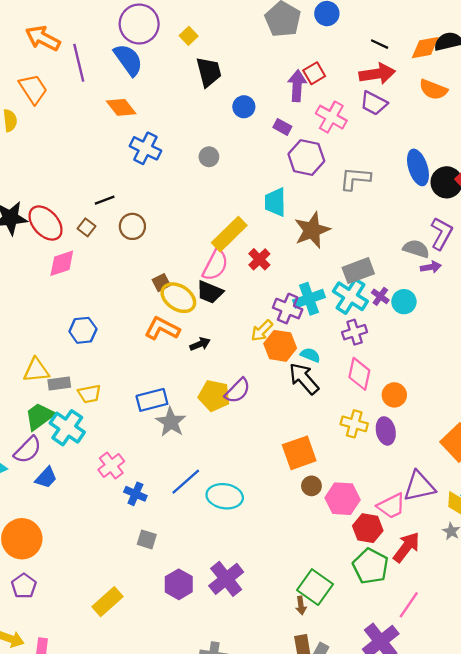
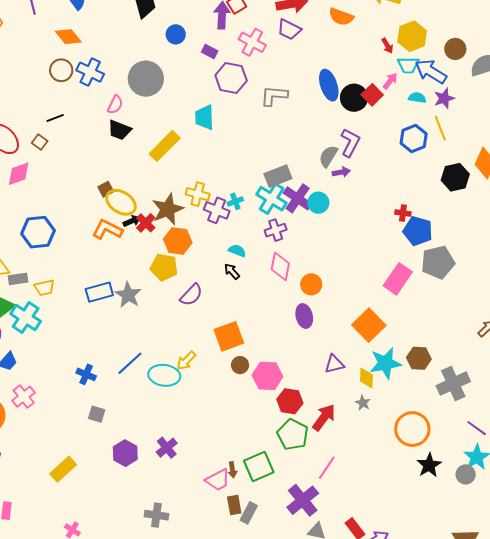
gray circle: (209, 157) -> (146, 79), size x2.0
brown circle: (132, 226) -> (61, 70), moved
brown star: (312, 230) -> (168, 209), moved
gray semicircle: (416, 249) -> (328, 156), turned -75
red cross: (259, 259) -> (146, 223), moved
pink semicircle: (215, 265) -> (115, 105), moved, size x0.7
black trapezoid: (210, 292) -> (120, 130), moved
purple cross: (380, 296) -> (298, 198), size x1.8
cyan cross: (309, 299) -> (235, 201), size x0.6
blue hexagon: (83, 330) -> (38, 232), size x1.4
yellow arrow: (262, 331) -> (186, 361), moved
black arrow: (200, 344) -> (132, 221), moved
orange hexagon: (280, 346) -> (178, 241), moved
black arrow: (304, 379) -> (232, 271), size x0.6
purple semicircle: (238, 391) -> (191, 295), moved
yellow pentagon: (214, 396) -> (164, 267), moved
gray star: (171, 422) -> (128, 295), moved
yellow cross: (354, 424) -> (198, 194), moved
pink cross: (111, 466) -> (24, 397), moved
purple triangle: (419, 486) -> (334, 364), size x0.7
pink trapezoid: (391, 506) -> (218, 480), moved
purple cross: (226, 579) -> (167, 448), size x0.7
green square: (315, 587) -> (259, 466), moved, turned 32

